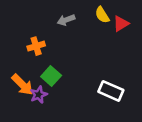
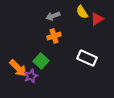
orange cross: (36, 46) -> (54, 36), moved
white rectangle: (111, 91) -> (87, 58), moved

